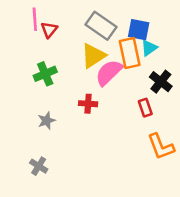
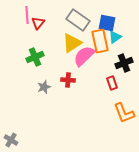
black cross: (161, 82) -> (124, 63), turned 30
gray star: (46, 121) -> (44, 87), moved
gray cross: (39, 166) -> (11, 140), moved

